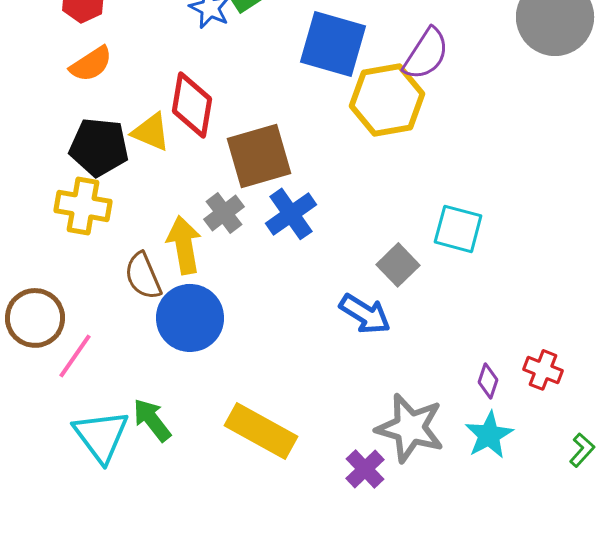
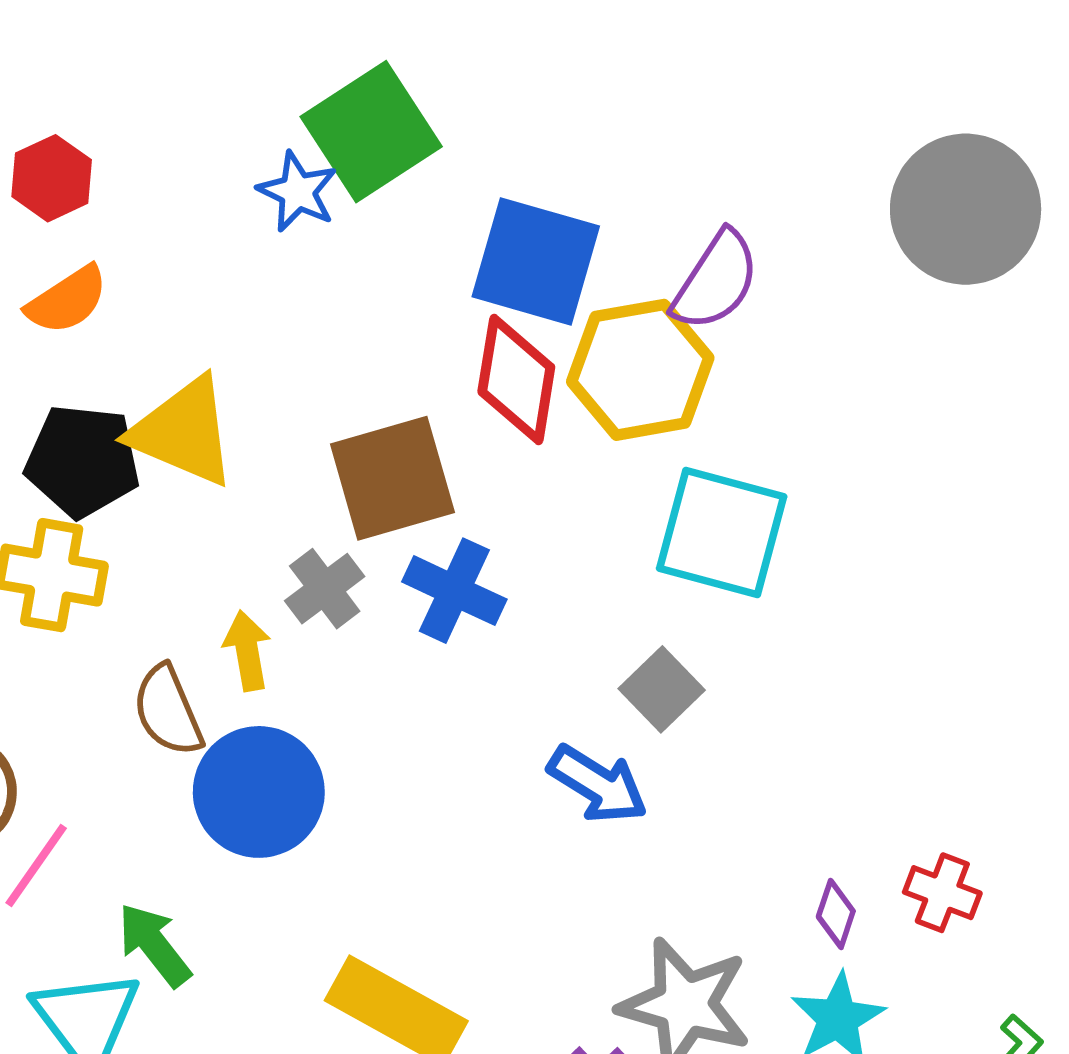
red diamond: (192, 105) -> (516, 380), moved
yellow triangle: (151, 132) -> (183, 432), size x1.5
blue cross: (291, 214) -> (454, 591), turned -30
cyan square: (458, 229) -> (722, 532), moved, size x1.4
yellow arrow: (184, 245) -> (247, 651), size x0.7
green arrow: (152, 420) -> (154, 945), moved

